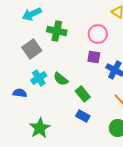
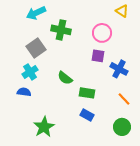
cyan cross: (39, 78) -> (30, 72), moved
green rectangle: (83, 94) -> (87, 93), turned -42

